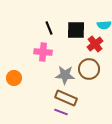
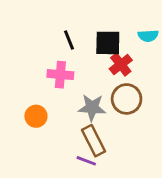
red cross: (95, 44) -> (121, 64), moved
orange circle: (14, 78) -> (36, 116), moved
brown rectangle: (66, 98) -> (93, 141), turned 40

